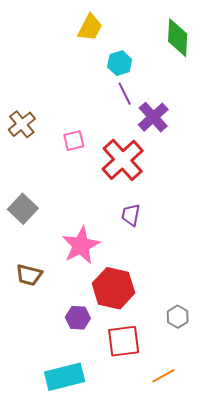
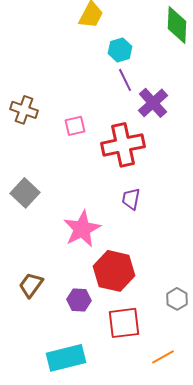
brown cross: (22, 124) -> (24, 110), turned -32
red cross: (123, 160) -> (123, 145), turned 30
brown trapezoid: (29, 275) -> (31, 285), moved, turned 112

